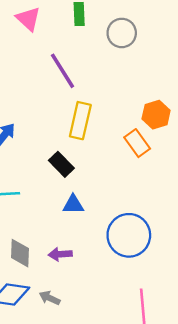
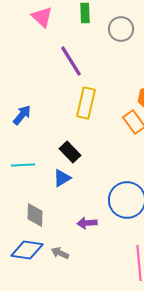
black rectangle: (61, 164) -> (70, 152), moved
blue triangle: (73, 205) -> (62, 178), moved, turned -30
purple arrow: (60, 254) -> (87, 223), moved

